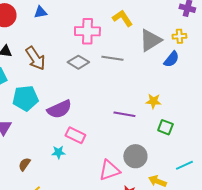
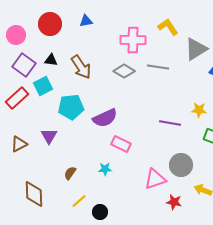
cyan star: (58, 152) -> (105, 169), moved

